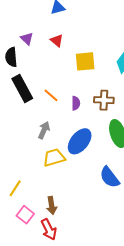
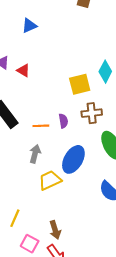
red triangle: (57, 41) -> (23, 70), moved
yellow square: (85, 61) -> (80, 84), moved
orange line: (51, 95) -> (41, 126), moved, turned -35

